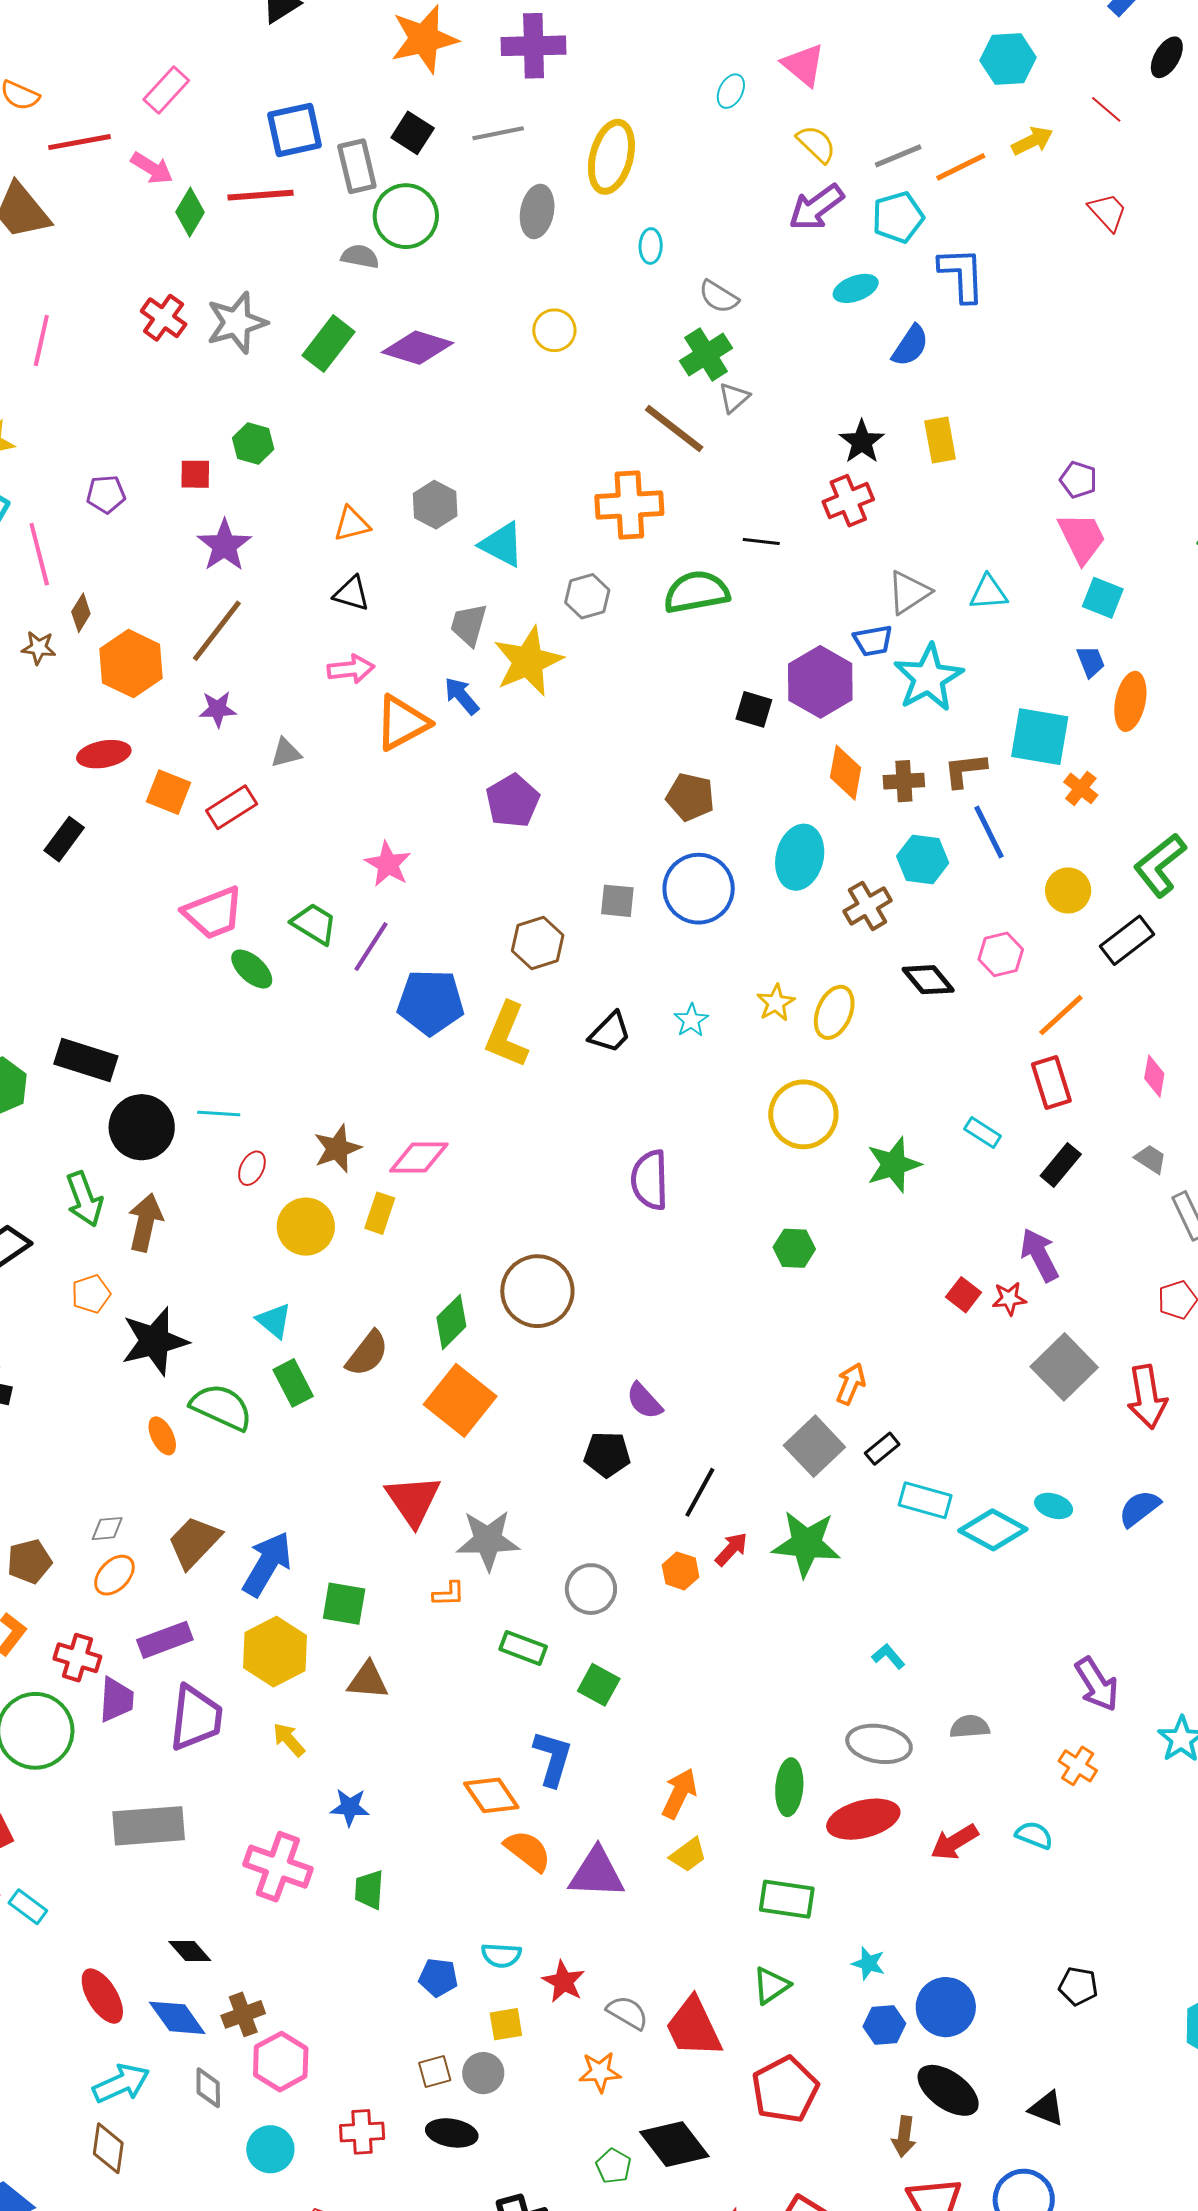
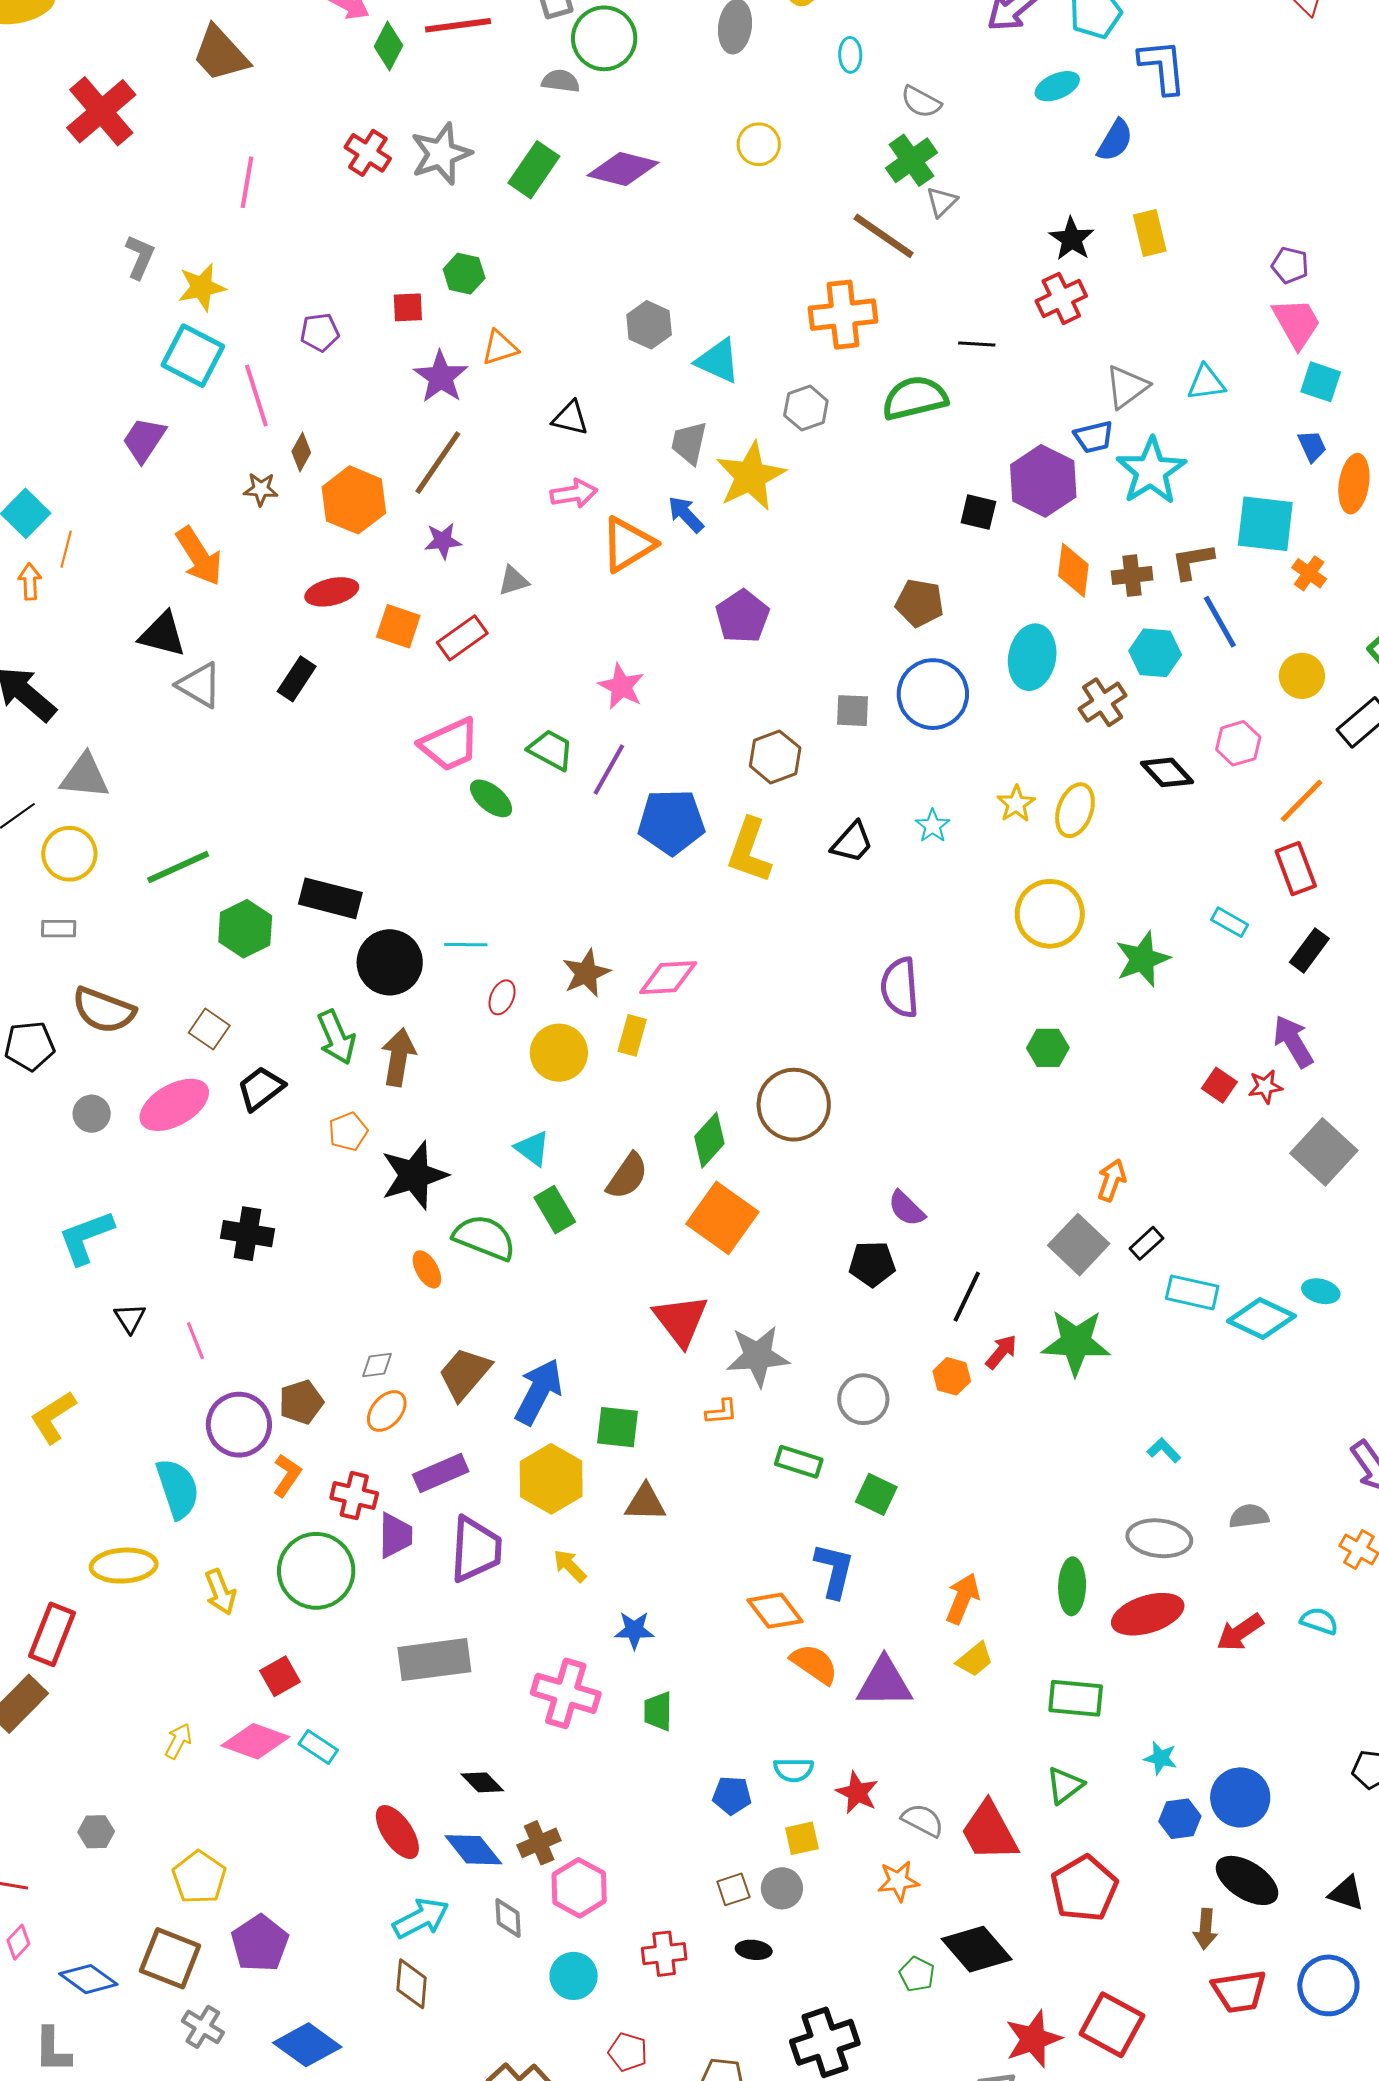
orange triangle: (352, 524) -> (500, 348), moved
black ellipse: (452, 2133) -> (754, 1950), size x0.7

